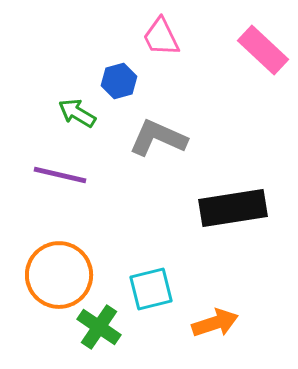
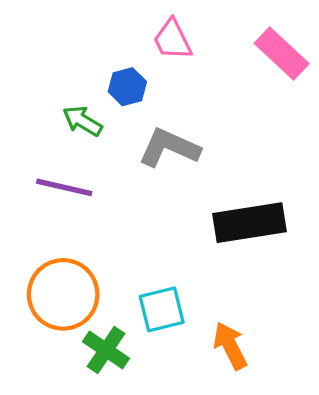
orange arrow: (215, 323) -> (230, 346), turned -99

